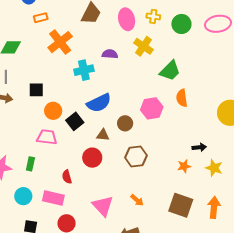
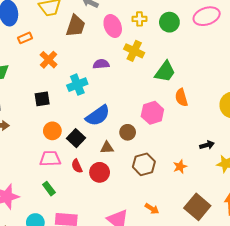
orange cross: (60, 42) -> (49, 60), size x0.7
black square: (36, 90) -> (42, 99), moved
green rectangle: (30, 164) -> (49, 189), moved, turned -40
orange star: (184, 166) -> (180, 167), moved
red semicircle: (67, 177) -> (77, 166), moved
brown square: (181, 205) -> (197, 207), turned 30

